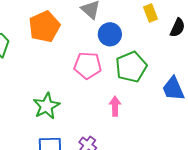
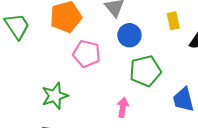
pink pentagon: (88, 65) -> (87, 54), moved

